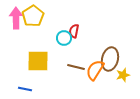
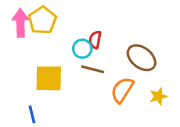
brown ellipse: (110, 59) -> (142, 58), moved, turned -65
brown line: (76, 67) -> (93, 69), moved
blue line: (25, 89) -> (32, 114), turned 64

